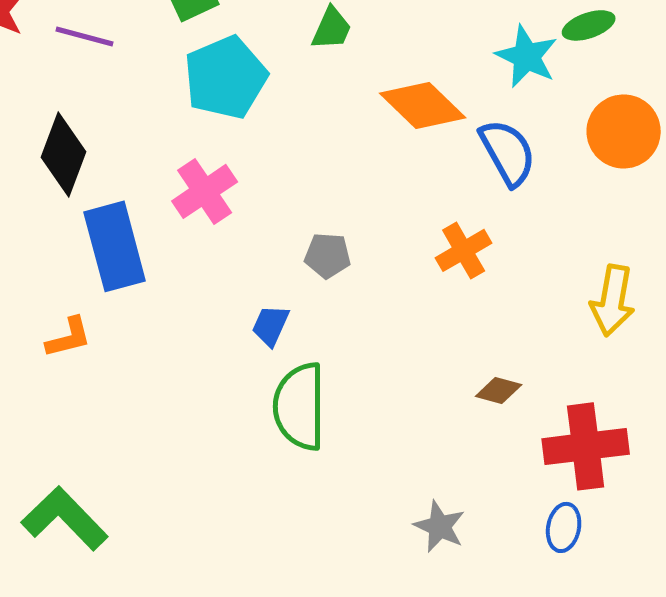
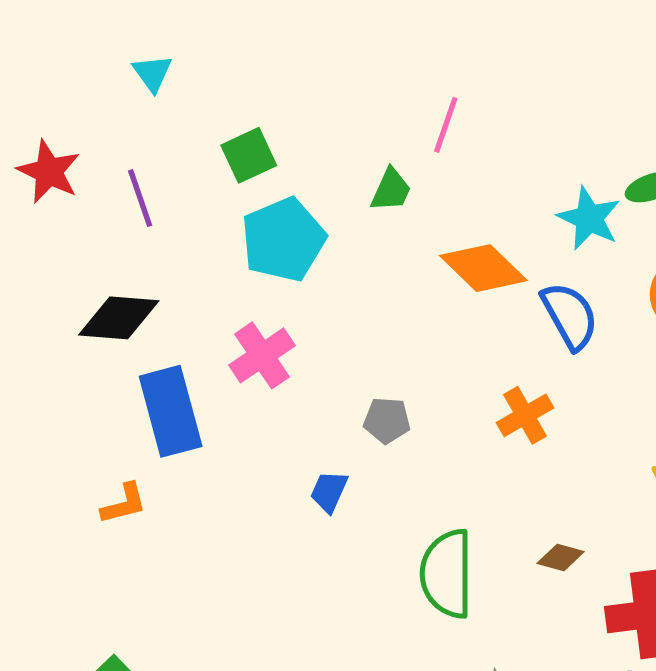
purple line: (85, 36) -> (140, 198), turned 56
black diamond: (64, 154) -> (119, 318), turned 74
green semicircle: (300, 406) -> (447, 574), moved

